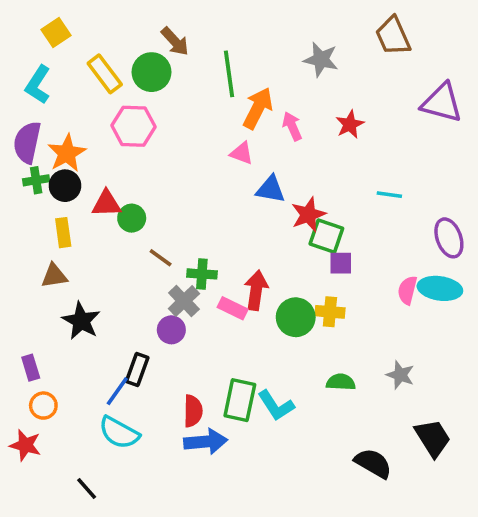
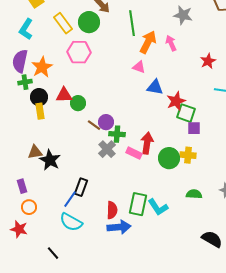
red star: (350, 124) -> (208, 61), moved
pink arrow: (292, 126) -> (171, 43), moved
black circle: (65, 186) -> (39, 97), moved
brown triangle: (54, 276) -> (35, 152), moved
purple circle: (171, 330) -> (106, 122), moved

